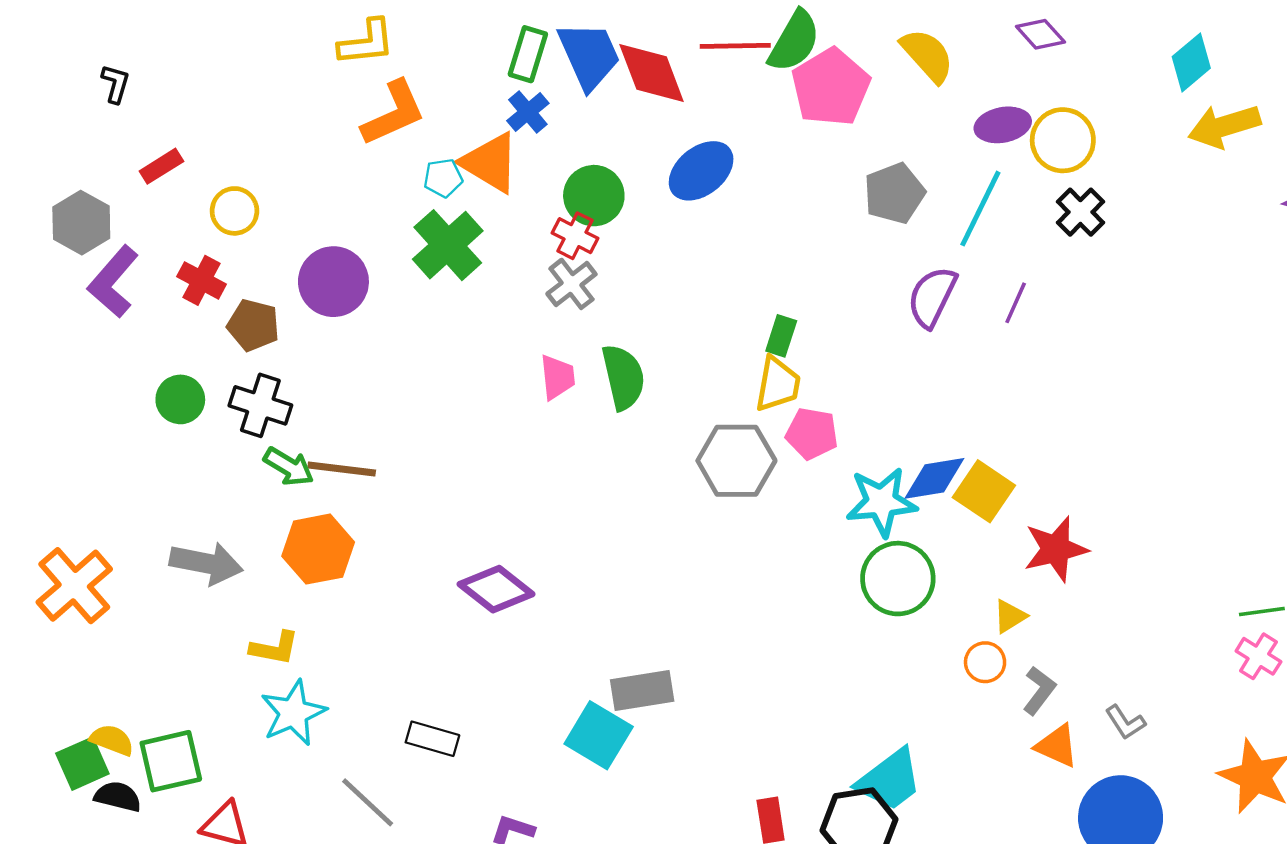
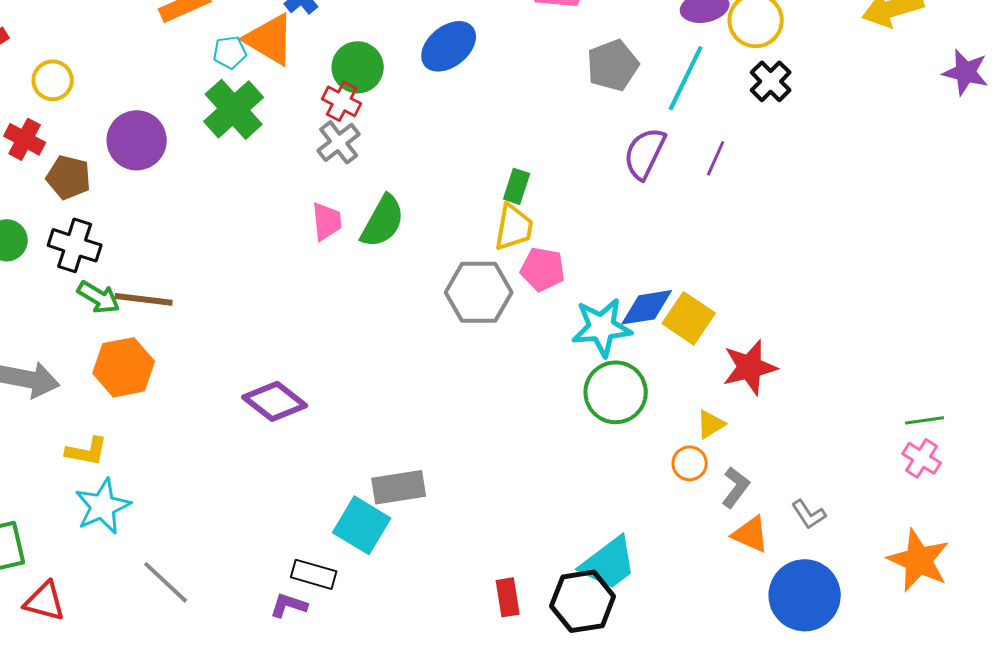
green semicircle: (623, 377) -> (383, 221), turned 42
black rectangle: (432, 739) -> (314, 574), moved

